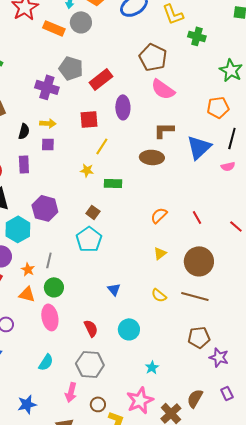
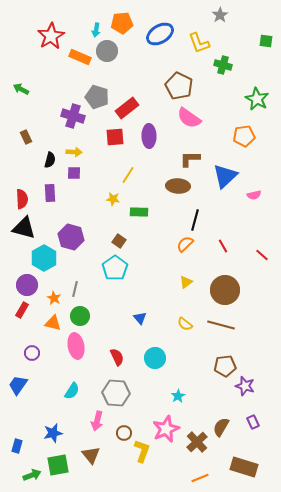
red square: (89, 119) -> (115, 137), moved
black line: (232, 138) -> (195, 220), moved

